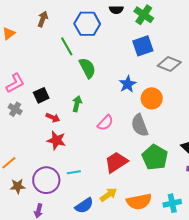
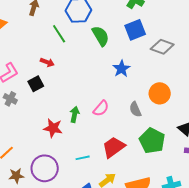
green semicircle: (87, 68) -> (101, 36), moved
orange circle: (152, 98) -> (160, 93), moved
green arrow: (77, 104) -> (75, 114), moved
red arrow: (53, 118) -> (47, 62), moved
gray semicircle: (140, 125) -> (135, 109), size x0.7
cyan line: (74, 172) -> (83, 158), moved

